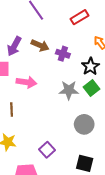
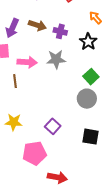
green square: (92, 88) -> (91, 77), moved
gray star: (69, 90) -> (56, 59), moved
brown line: (12, 110) -> (15, 81), moved

